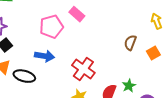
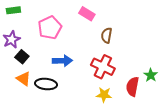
pink pentagon: (51, 27) -> (50, 28), moved
brown semicircle: (130, 43) -> (107, 35), moved

